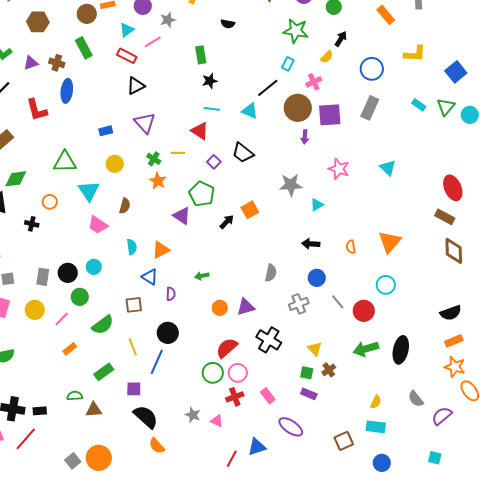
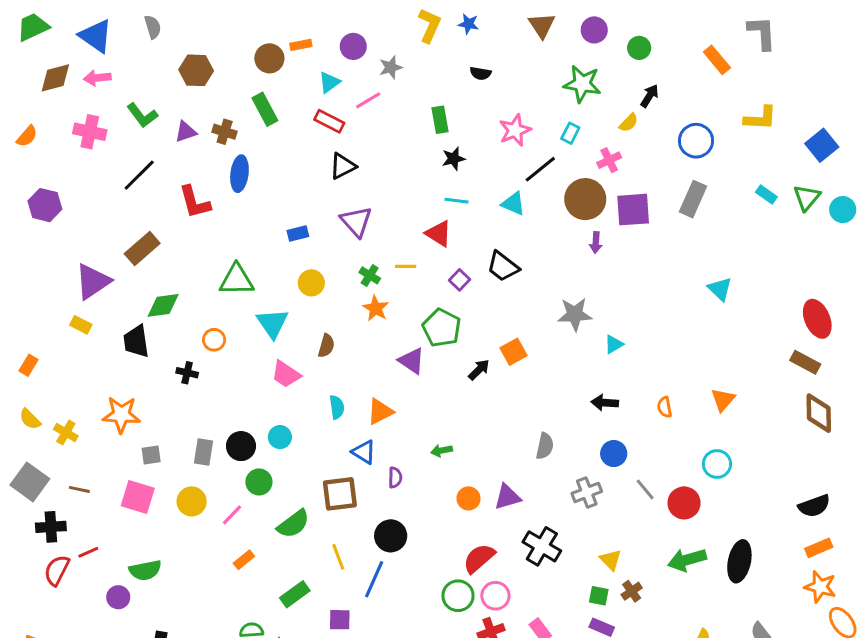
pink star: (339, 169) -> (515, 130), moved, turned 30
orange triangle: (390, 242) -> (723, 400), size x0.7
brown square: (134, 305) -> (340, 494), size x1.4

